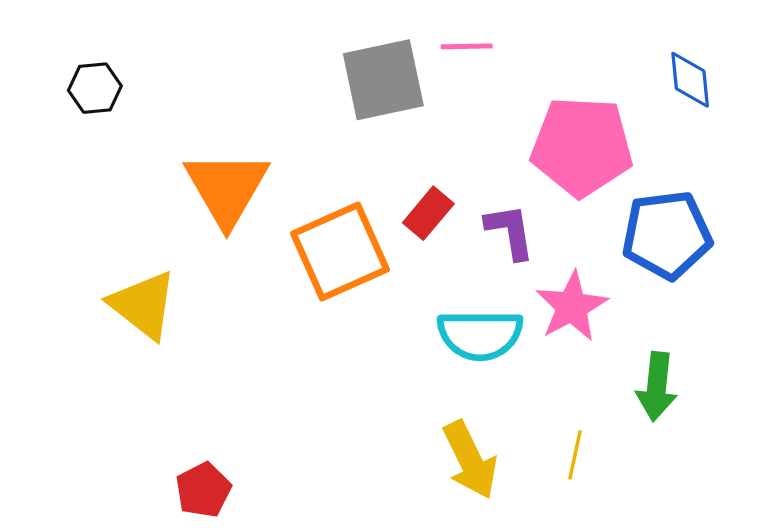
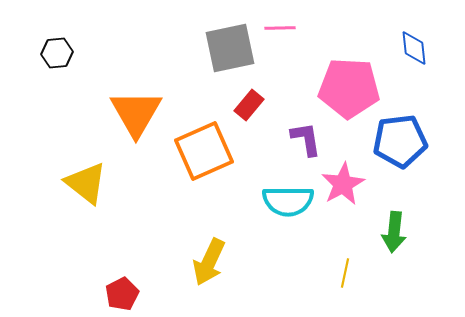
red rectangle: (428, 213) -> (249, 105), moved
yellow arrow: (470, 460) -> (209, 262), moved, turned 51

